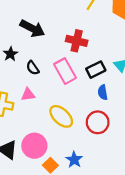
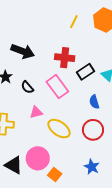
black rectangle: (96, 70) -> (86, 72), moved
pink triangle: (28, 95) -> (36, 112), moved
blue star: (74, 160) -> (92, 167), moved

